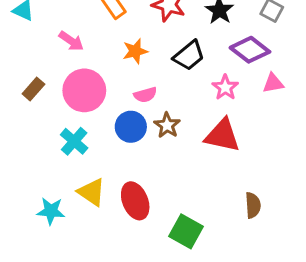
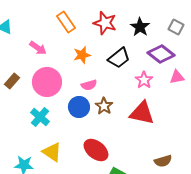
red ellipse: (135, 201) -> (96, 150), moved, turned -30
brown semicircle: (253, 205) -> (163, 161), turned 78

